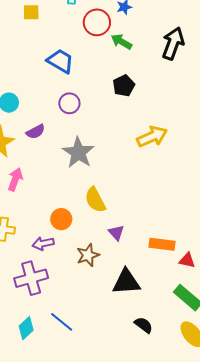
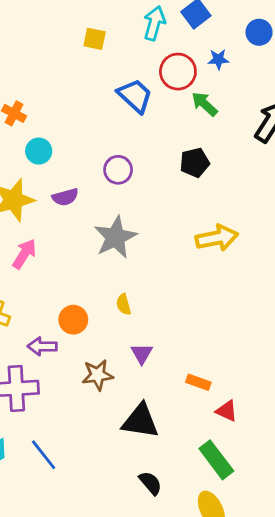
blue trapezoid: (60, 61) -> (135, 96), moved
yellow semicircle: (95, 200) -> (124, 304), size x0.6
orange rectangle: (162, 244) -> (198, 382), size x0.7

